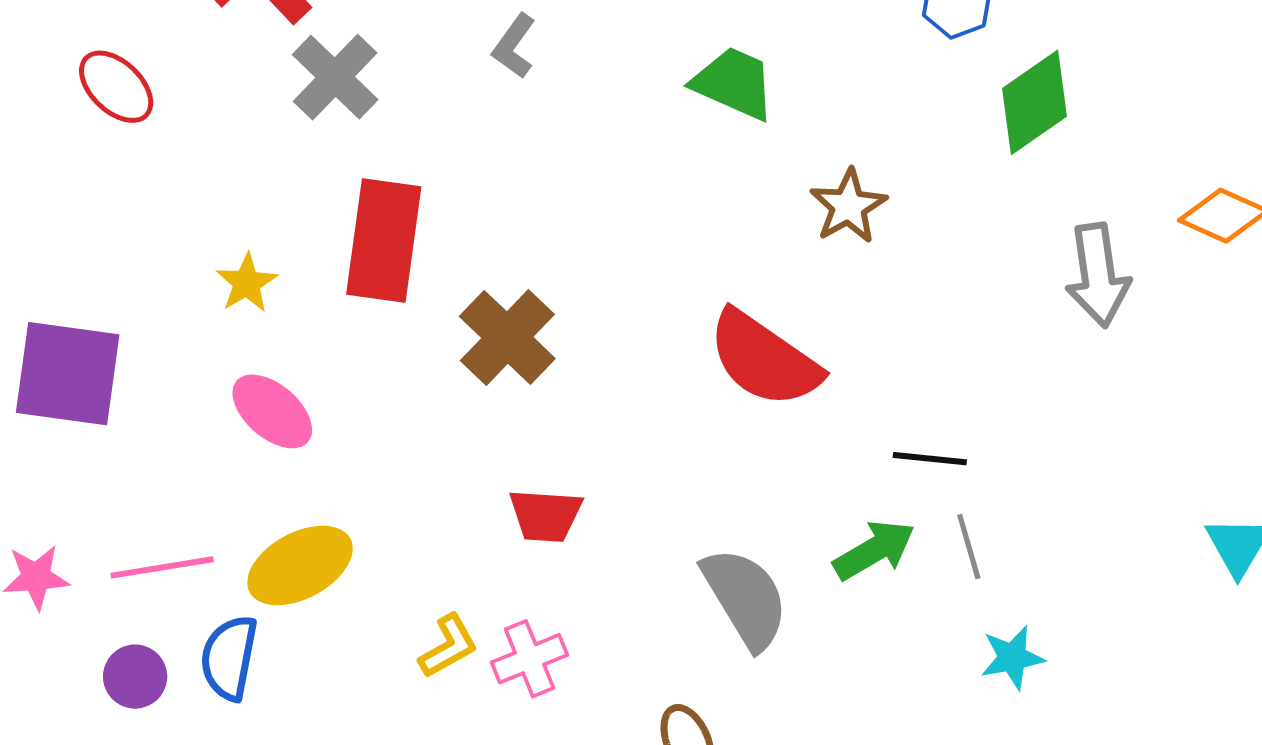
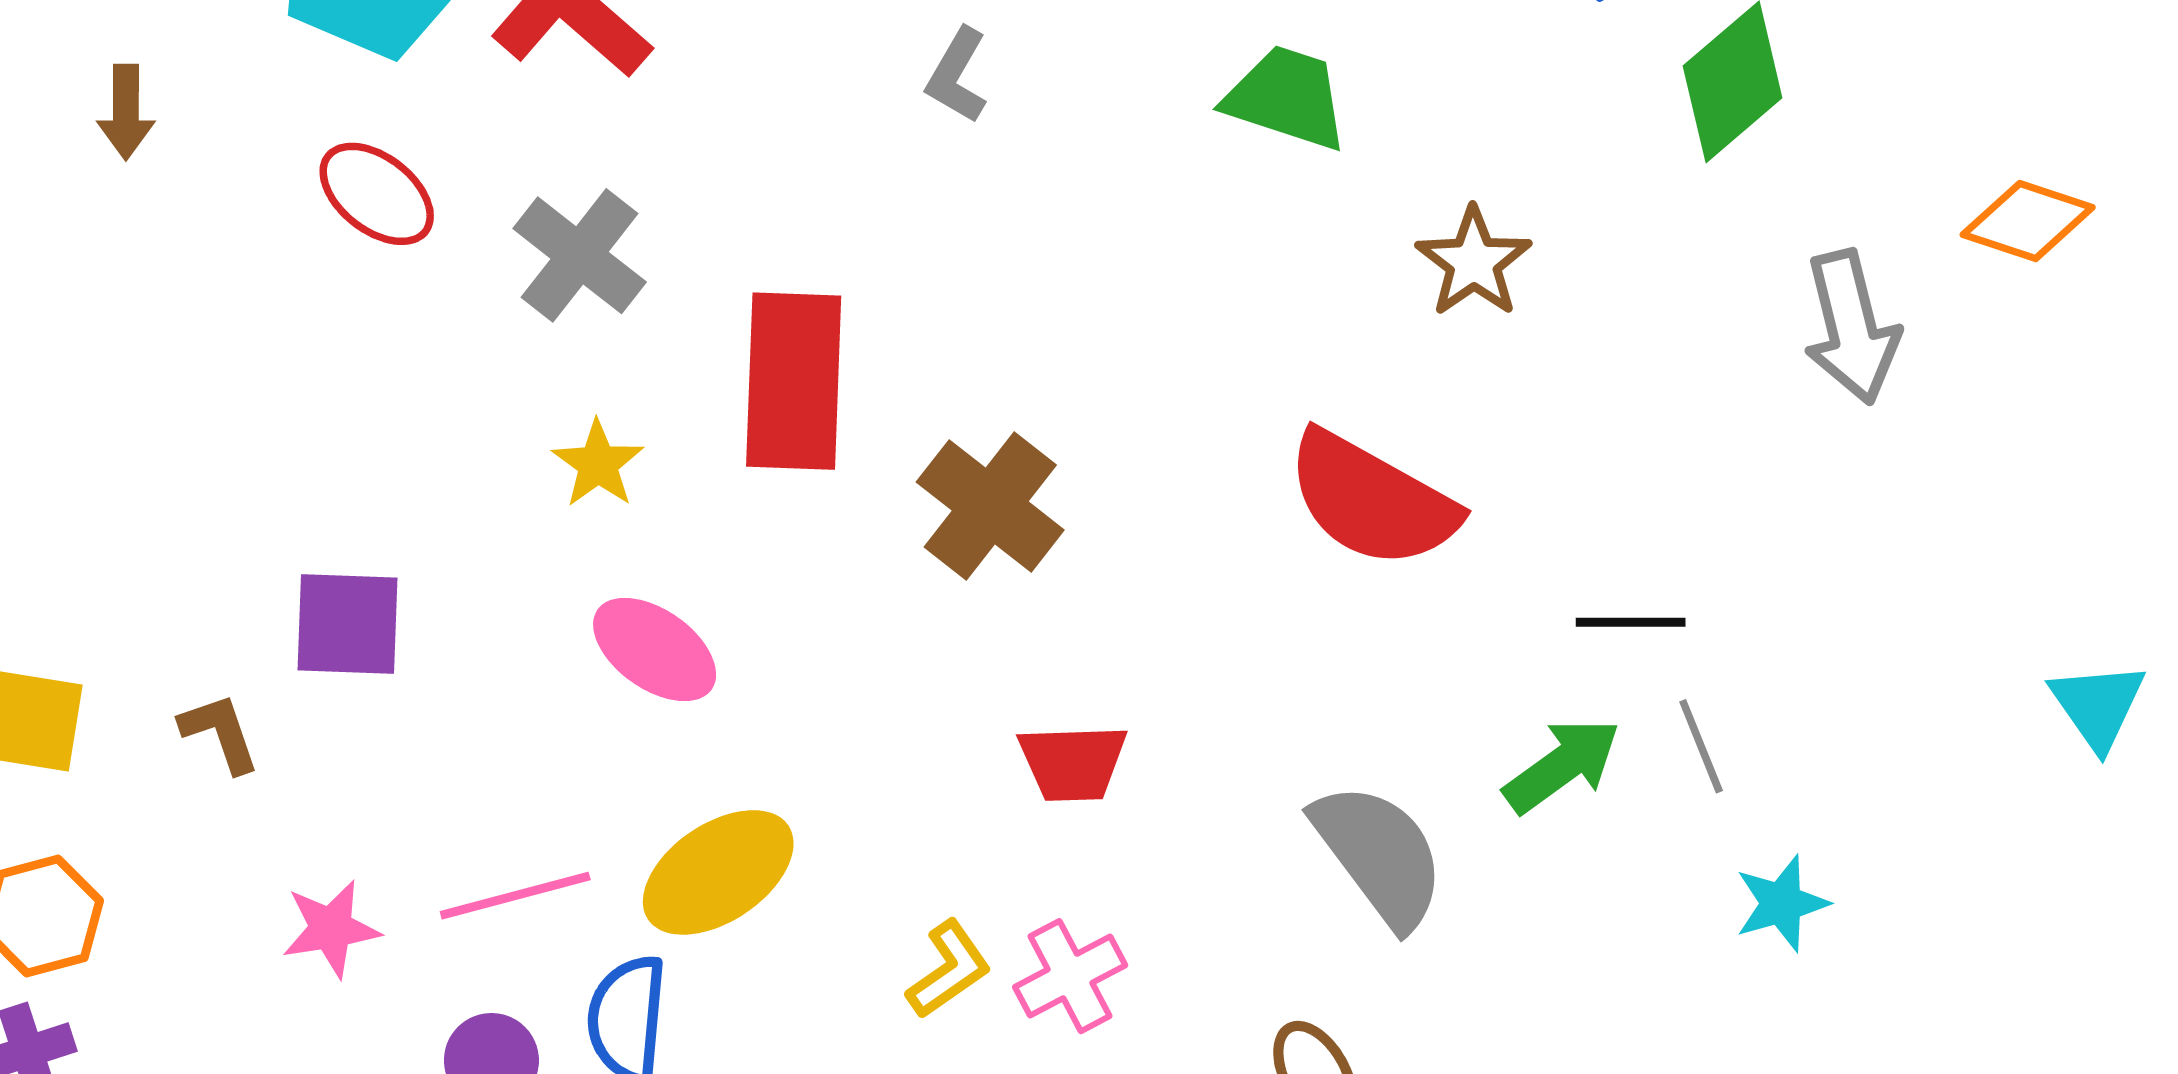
gray cross: (335, 77) -> (580, 255), moved
purple square: (68, 374) -> (347, 624), size x0.7

